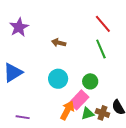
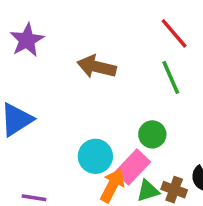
brown arrow: (59, 43) -> (97, 67), size x1.5
cyan circle: (58, 79) -> (95, 156), moved

